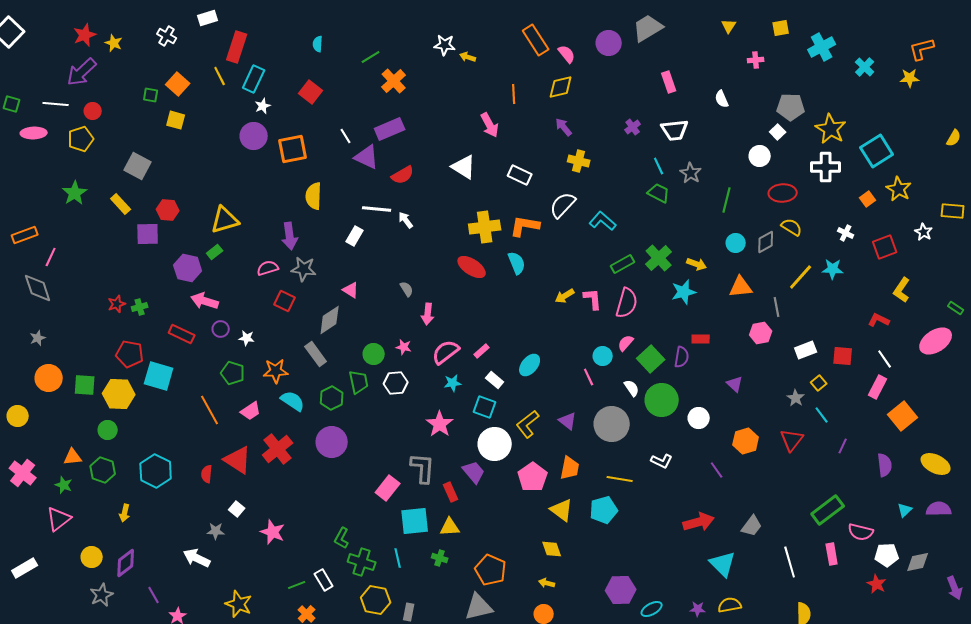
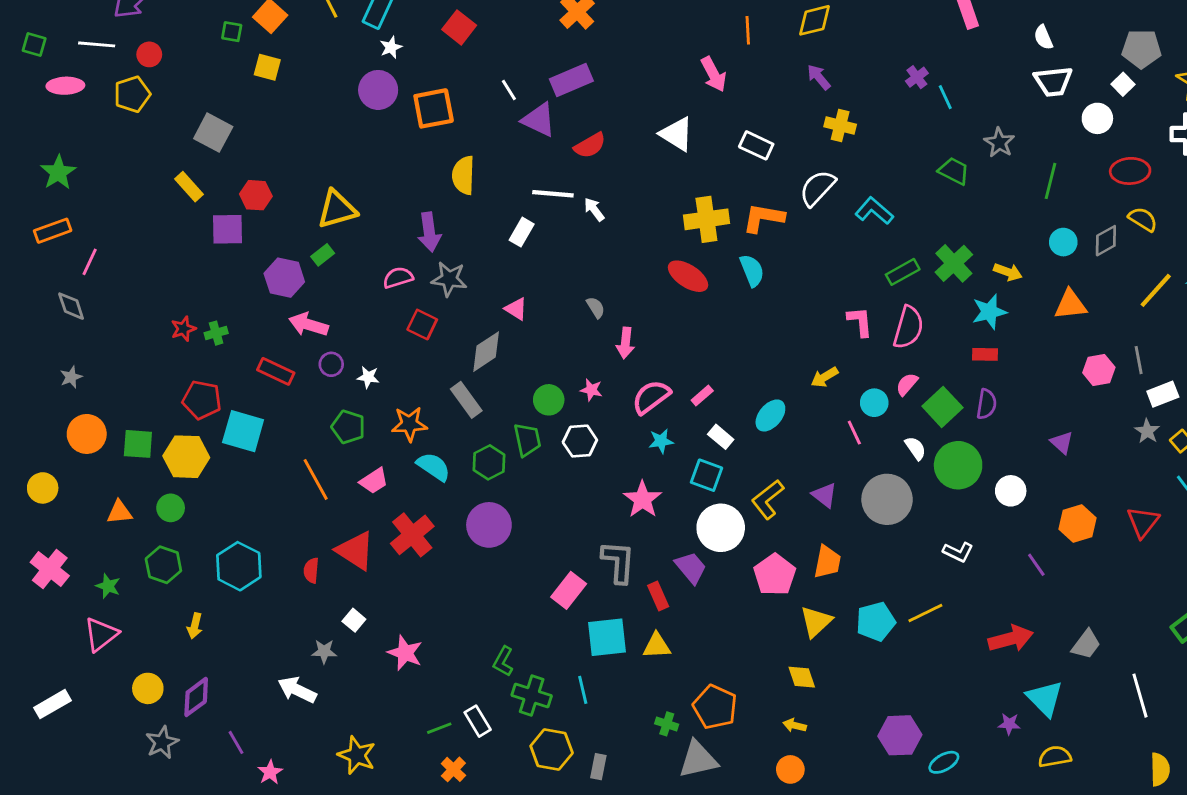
white trapezoid: (675, 130) -> (1053, 81), moved
cyan line: (659, 166) -> (945, 97), moved
green star: (75, 193) -> (58, 172), moved
gray diamond: (38, 288) -> (71, 306), size x0.7
yellow arrow: (565, 296) -> (824, 377), moved
gray line: (777, 307) -> (1139, 360), moved
red rectangle: (701, 339) -> (985, 354), moved
gray star: (796, 398) -> (1147, 431), moved
orange triangle: (73, 457) -> (119, 512), moved
yellow line: (620, 479) -> (925, 613), moved, turned -35
yellow triangle: (562, 510) -> (816, 622), turned 40
green cross: (440, 558) -> (667, 724), moved
purple star: (698, 609) -> (1009, 724), moved

